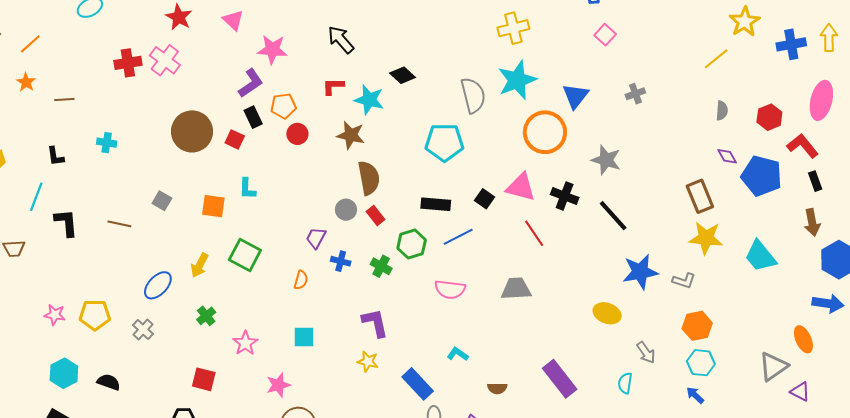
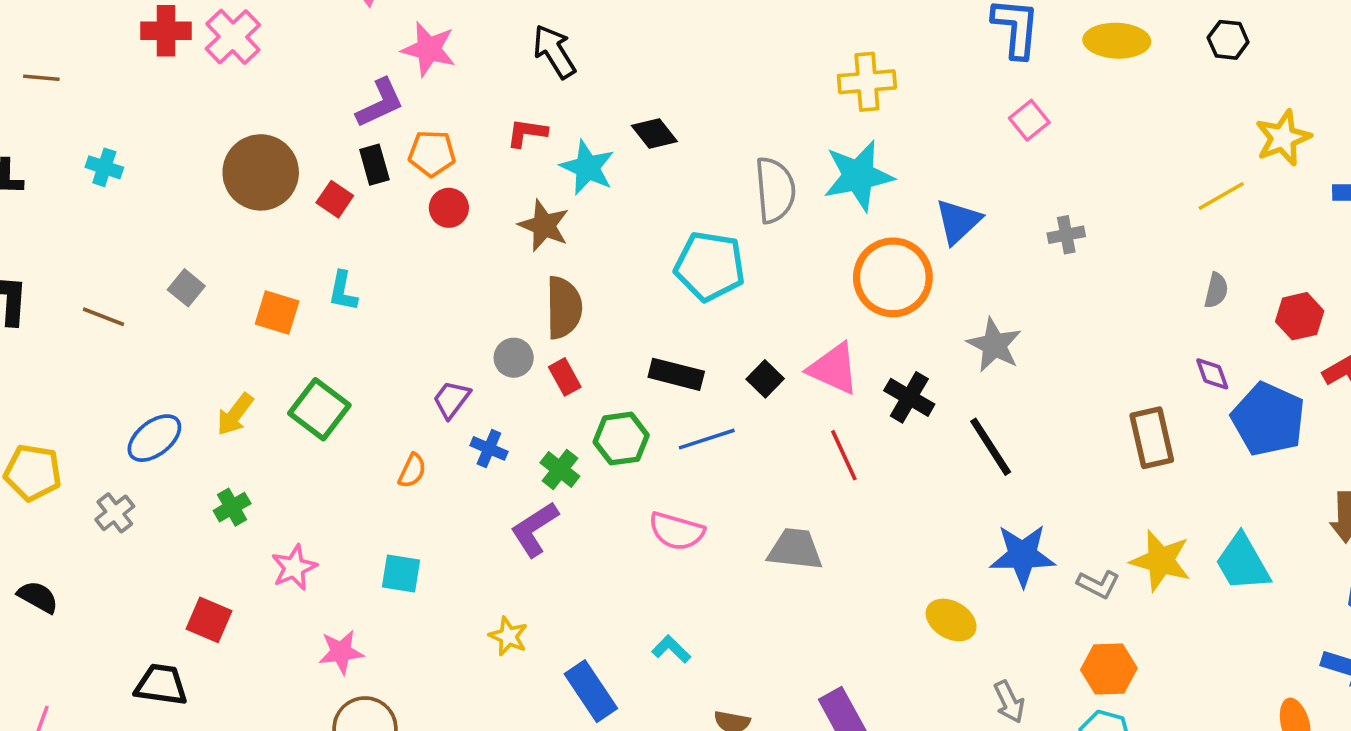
yellow star: (706, 238) -> (1161, 561), moved
purple L-shape: (375, 323) -> (534, 529), moved, turned -120

